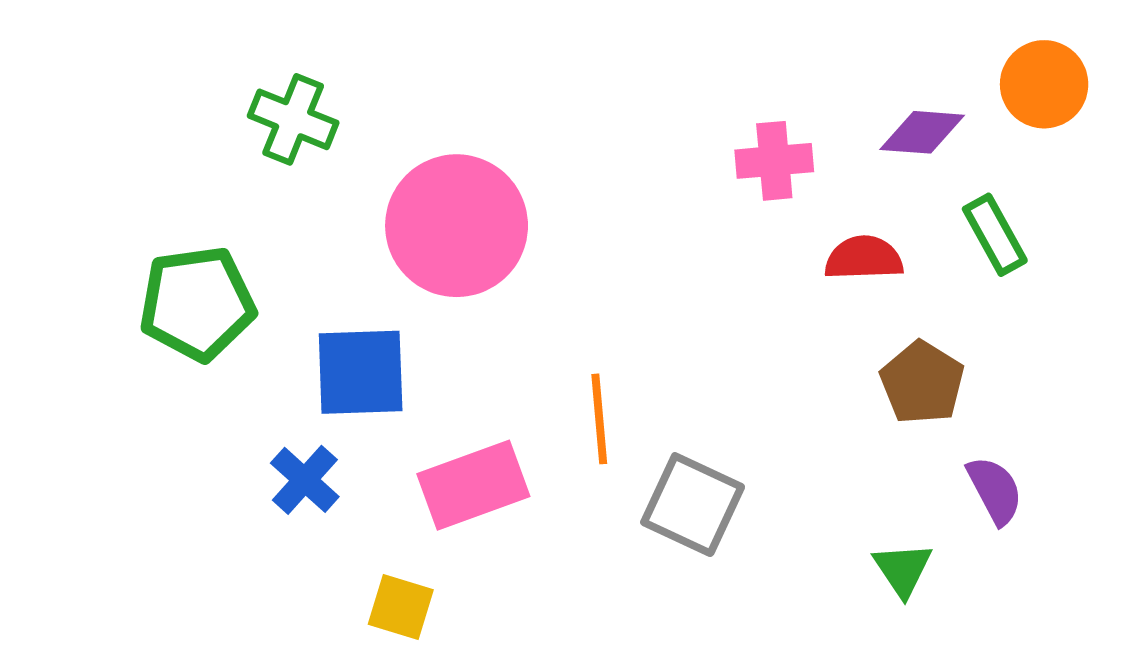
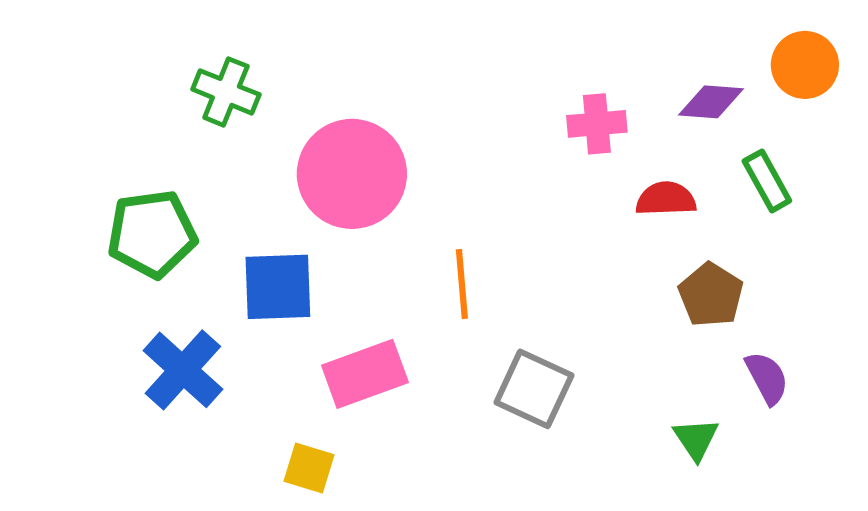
orange line: (599, 419) -> (462, 284), moved
blue cross: (305, 480) -> (183, 370), moved, size x1.5

